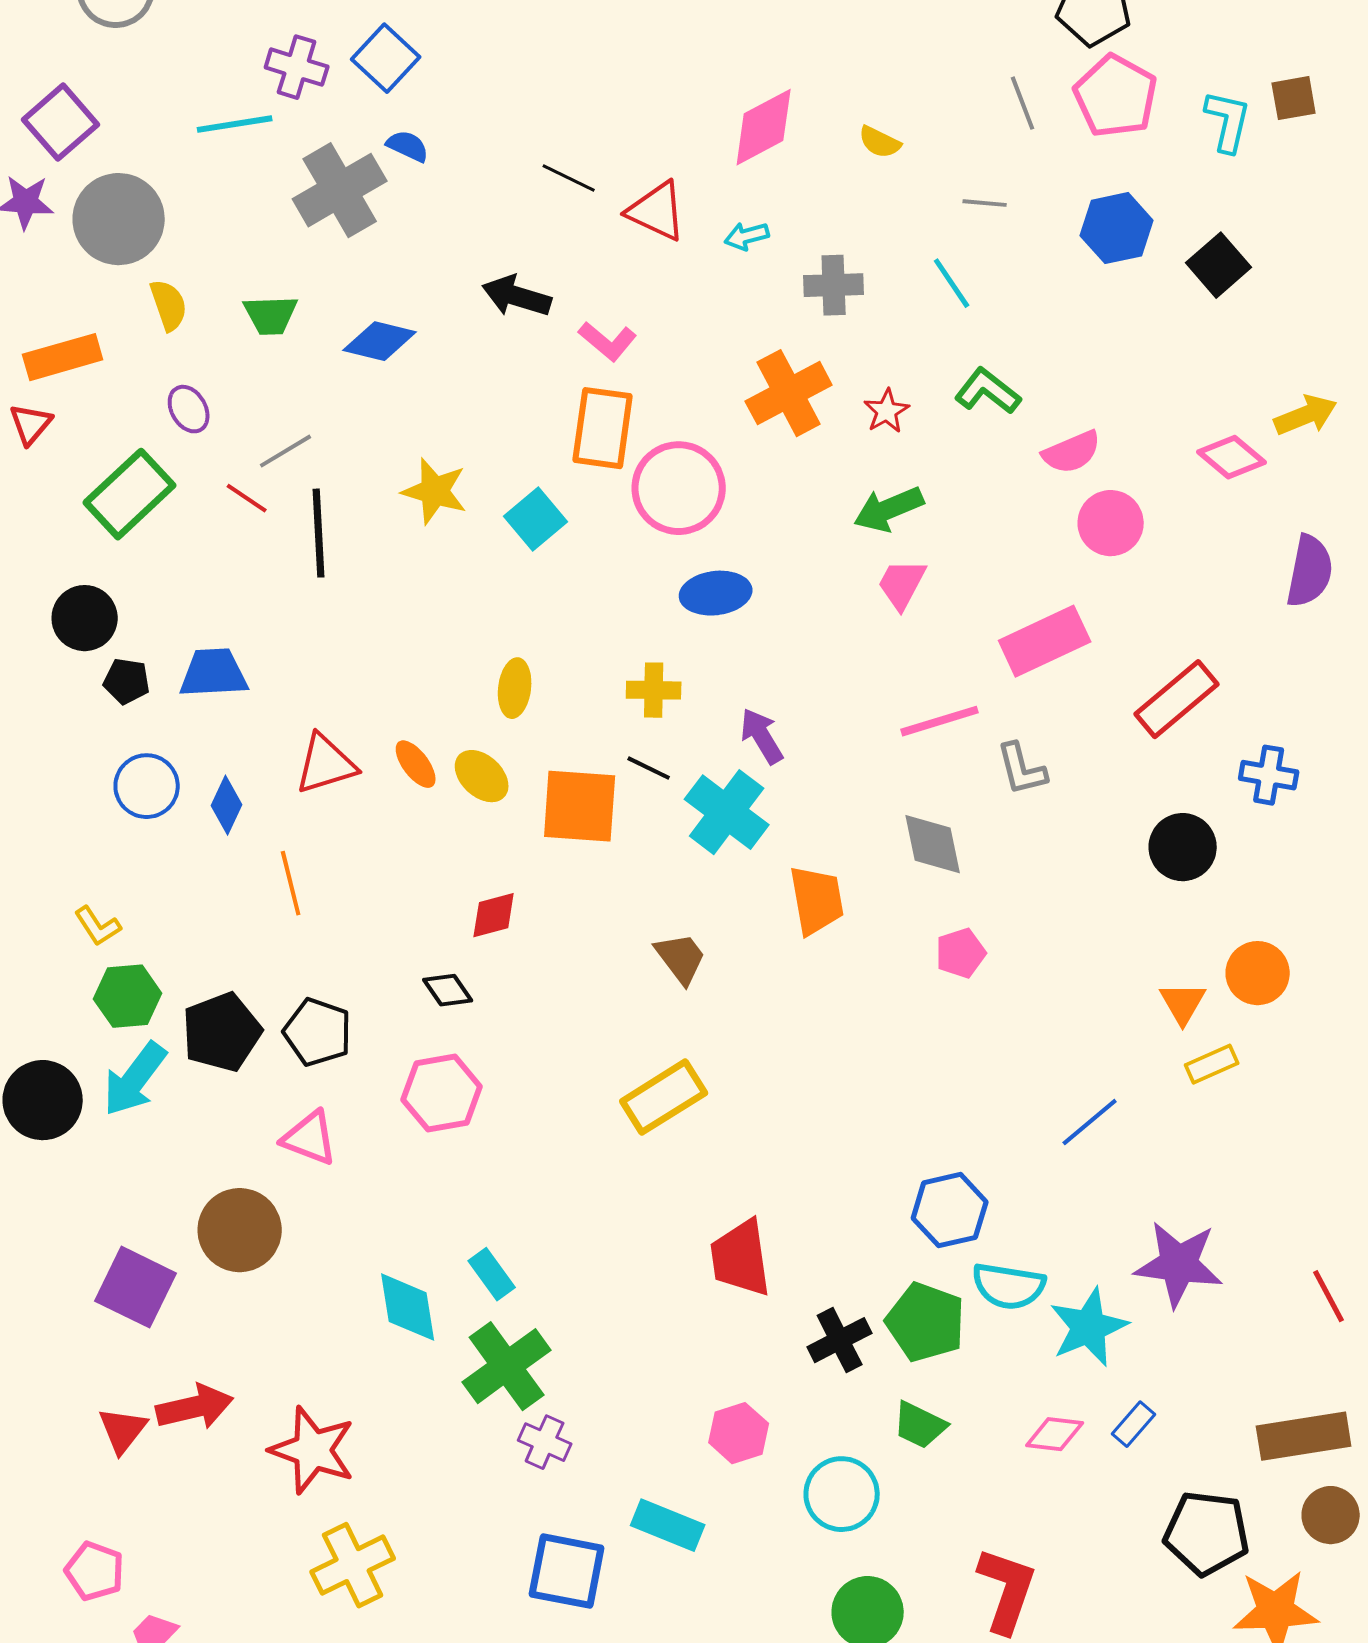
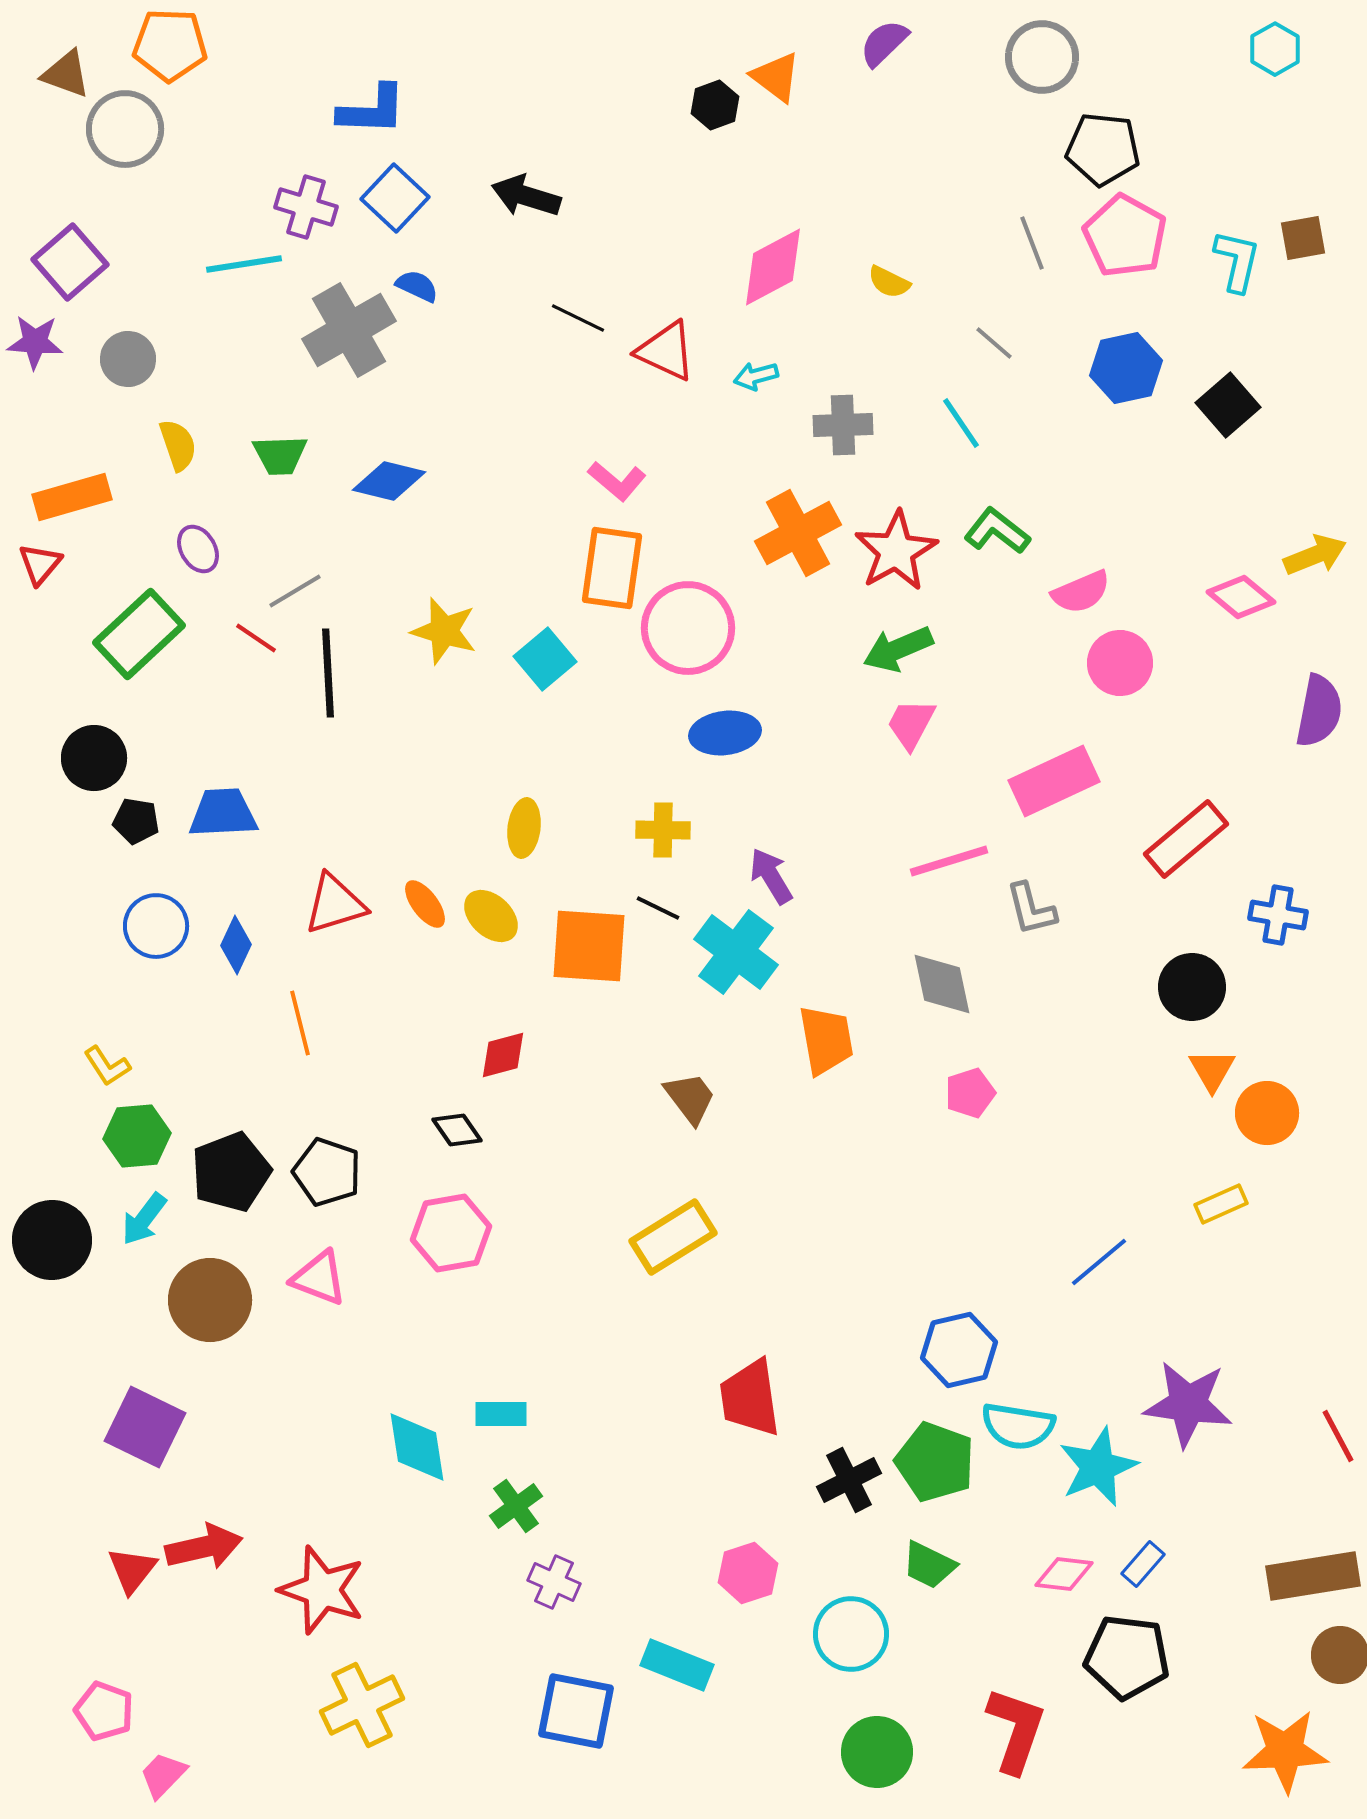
gray line: (985, 203) -> (994, 343), turned 36
gray circle: (119, 219) -> (128, 359), size x0.6
black arrow: (517, 296) -> (526, 196), moved
red star: (887, 411) -> (896, 551), size x1.8
orange triangle: (1183, 1003) -> (1212, 1070), moved
cyan arrow: (135, 1079) -> (144, 1219), size x0.7
brown circle: (240, 1230) -> (210, 1300), moved
cyan rectangle: (492, 1274) -> (501, 1414), turned -54
green cross: (507, 1366) -> (516, 1506), size x0.6
black pentagon: (1207, 1533) -> (1127, 1657), moved

